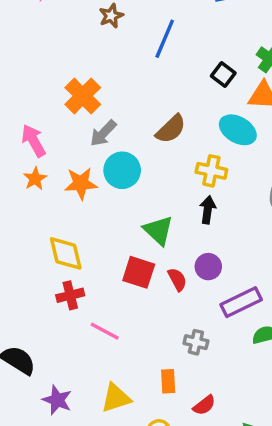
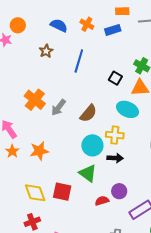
gray arrow: (103, 133) -> (59, 107), moved
cyan circle: (122, 170) -> (92, 145), moved
black arrow: (208, 210) -> (115, 158), turned 91
red square: (139, 272) -> (62, 192), moved
red semicircle: (177, 279) -> (102, 201), turned -72
red cross: (70, 295) -> (32, 222), moved

